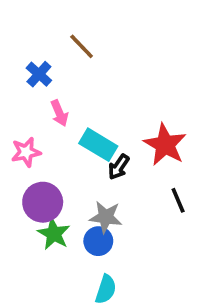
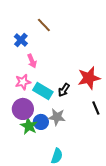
cyan rectangle: (98, 145) -> (43, 91), moved
red star: (165, 145) -> (89, 78), turned 30
pink star: (26, 152) -> (23, 82), moved
blue circle: (98, 241) -> (41, 122), moved

